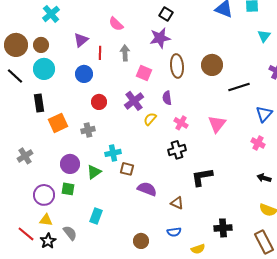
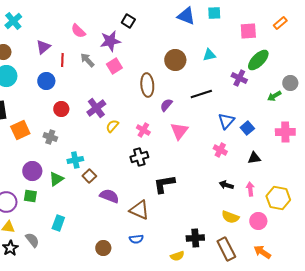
cyan triangle: (264, 36) -> (209, 55), moved, turned 40
purple star: (160, 38) -> (110, 41), moved
gray arrow: (125, 53) -> (87, 60), turned -42
brown circle: (212, 65) -> (175, 60), moved
brown ellipse: (177, 66) -> (147, 85), moved
pink square: (144, 73) -> (114, 66), moved, turned 35
purple semicircle: (167, 98) -> (166, 105), moved, turned 48
gray cross: (88, 130) -> (50, 137), turned 32
brown square: (127, 169) -> (89, 176), turned 32
brown triangle: (177, 203) -> (139, 210), size x1.5
black cross: (223, 228) -> (195, 238), moved
yellow semicircle: (198, 249) -> (177, 256), moved

